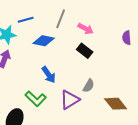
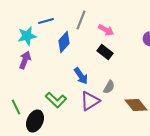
blue diamond: (44, 41) -> (64, 42), turned -60
blue arrow: (49, 75) -> (81, 76), moved

